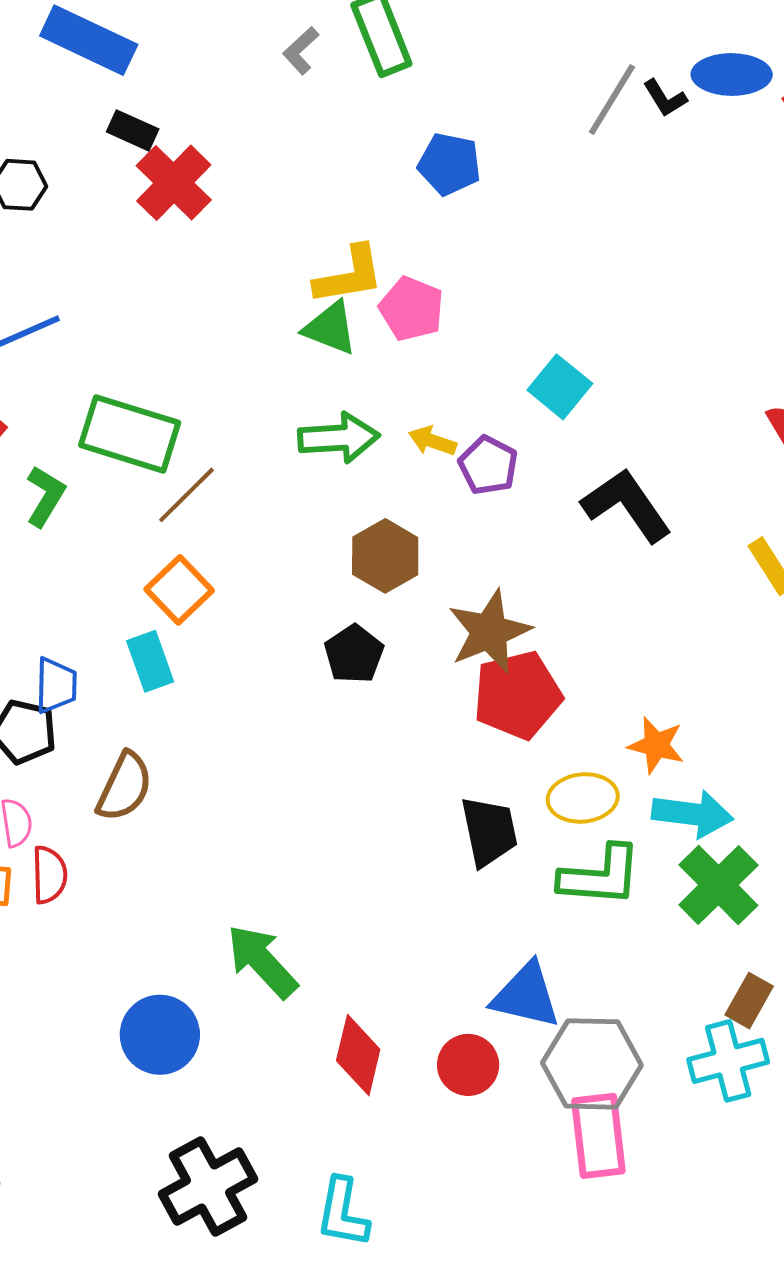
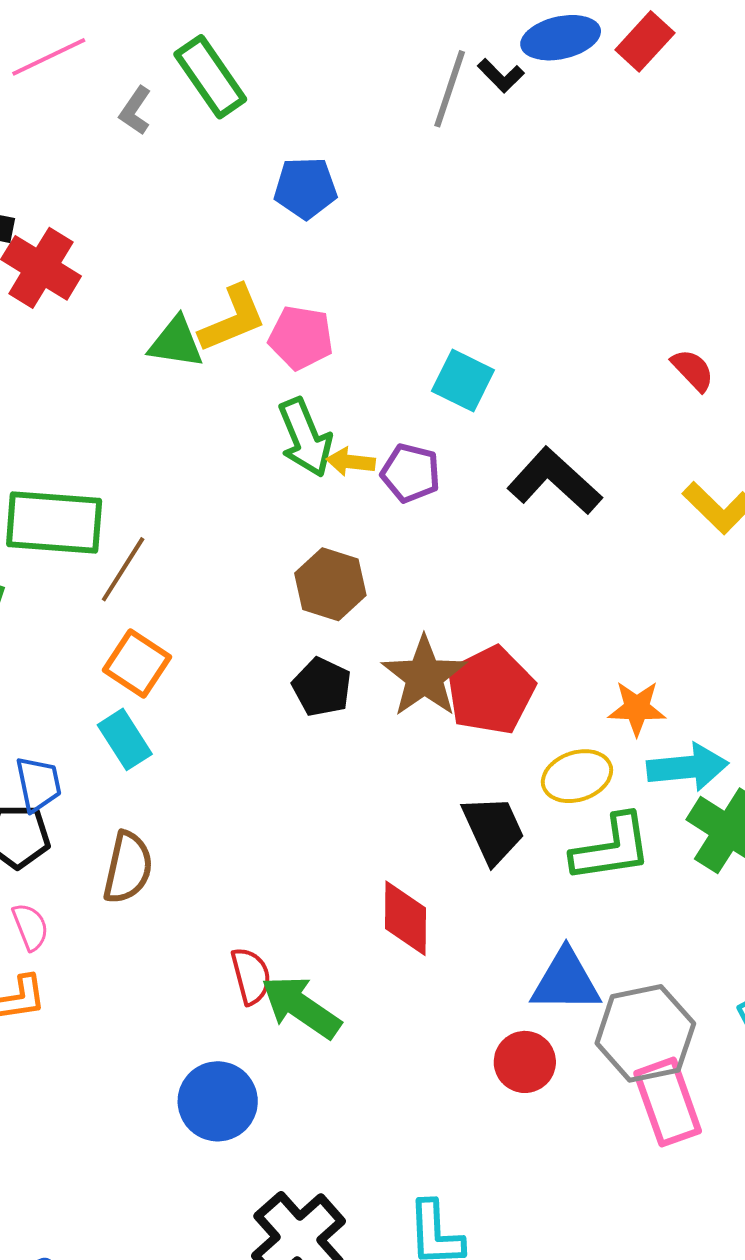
green triangle: (330, 328) -> (176, 342), moved
green arrow: (339, 438) -> (305, 438), moved, turned 84
brown star: (489, 632) -> (424, 677), moved
red semicircle: (49, 875) -> (251, 976), moved
red diamond: (358, 1055) -> (406, 918), moved

